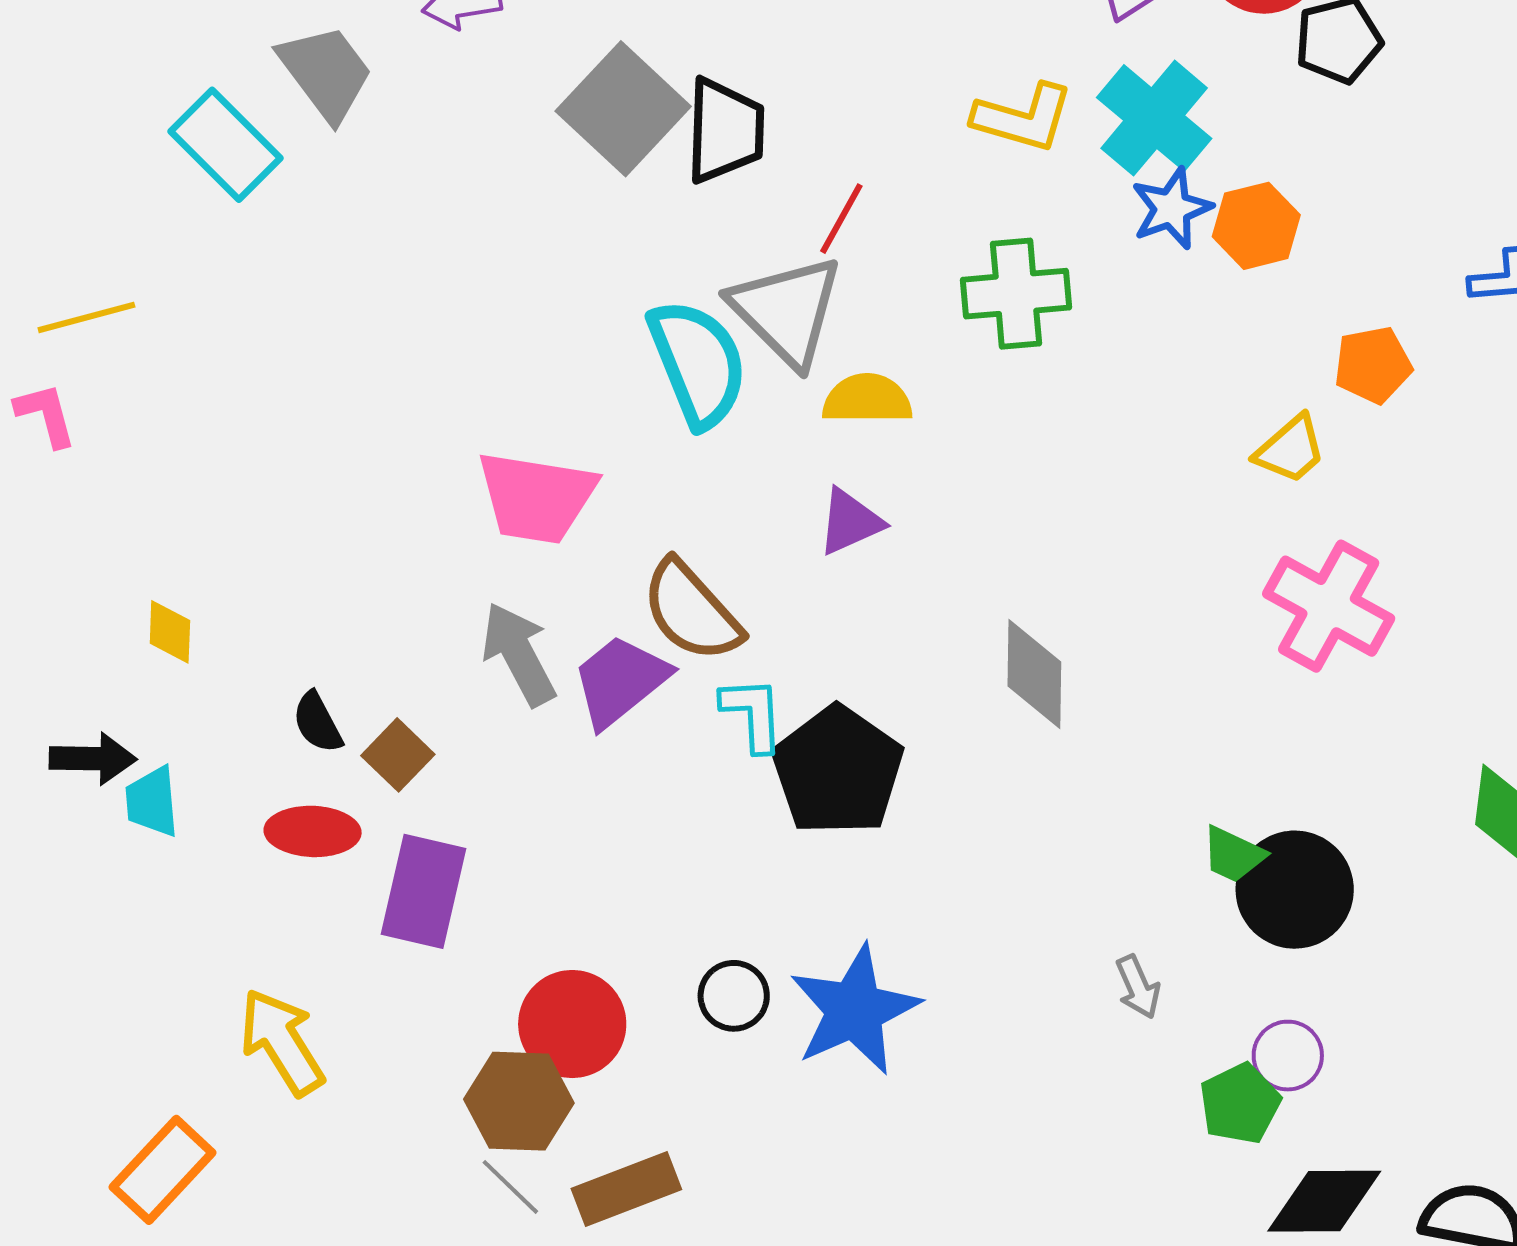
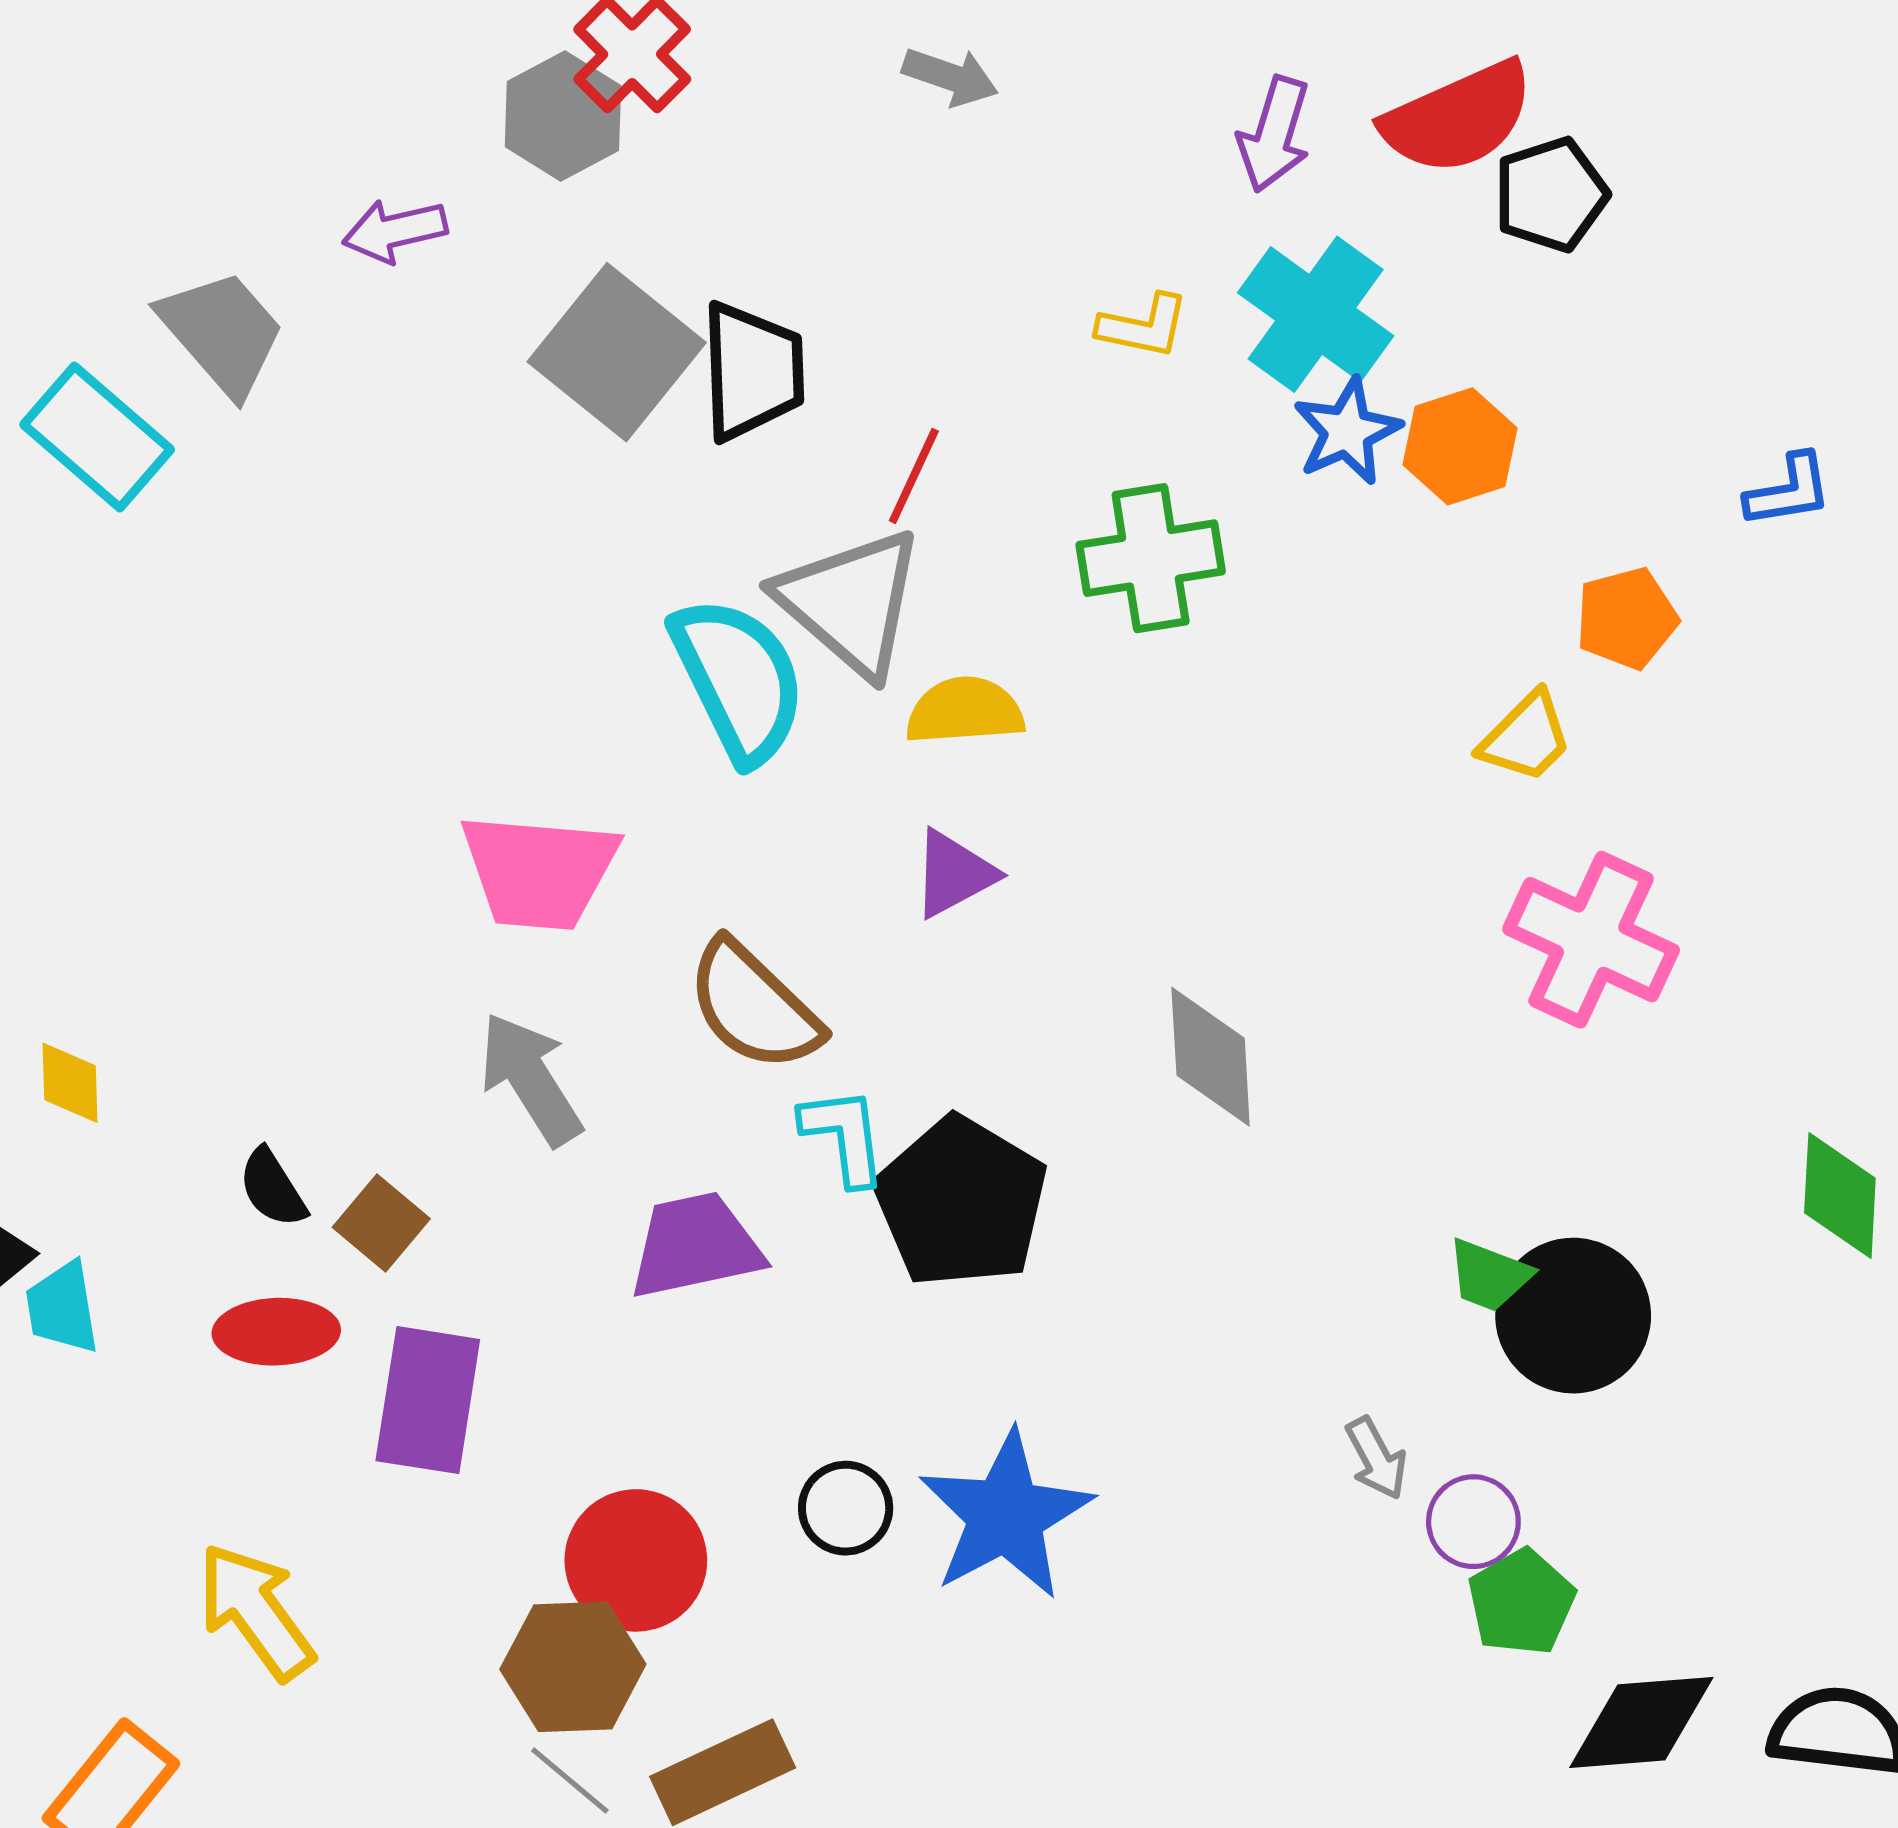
yellow L-shape: (1023, 118) -> (1143, 326), size x0.7
purple trapezoid: (620, 681) -> (695, 1246), moved, turned 31
purple circle: (1288, 1056) -> (1473, 1522), moved

